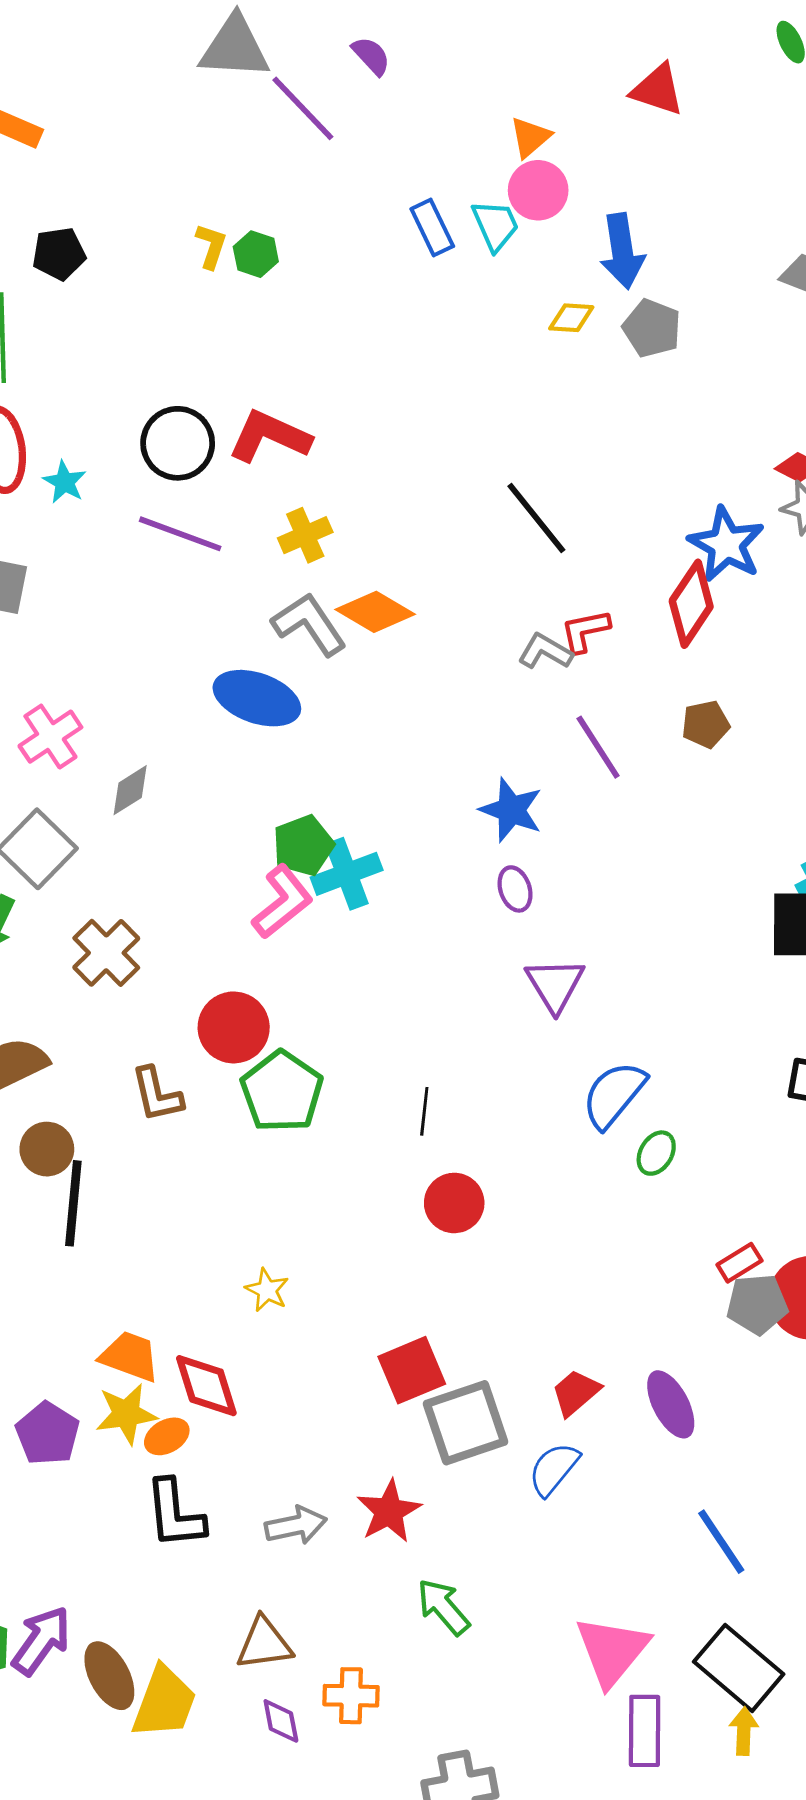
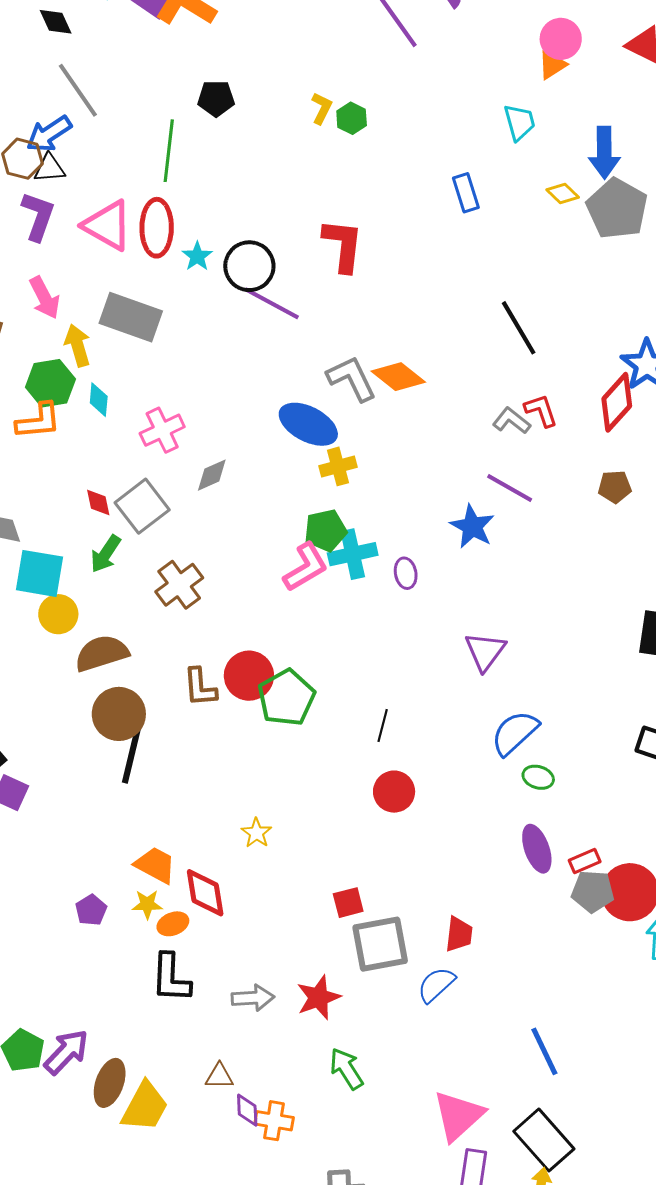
pink circle: (538, 190) -> (561, 39), moved
blue rectangle: (432, 228) -> (466, 193), moved
yellow diamond: (571, 318) -> (563, 193), turned 32
gray pentagon: (652, 328) -> (617, 209), size x1.5
red L-shape: (270, 436) -> (343, 245), turned 64
black circle: (178, 443) -> (249, 266), moved
yellow cross: (305, 535) -> (338, 466), moved
red L-shape: (585, 631) -> (541, 410), turned 75
purple line: (598, 747) -> (510, 488), moved, turned -36
purple ellipse: (515, 889) -> (406, 573), moved
red circle: (234, 1027) -> (249, 676), moved
brown circle: (47, 1149) -> (119, 714), size x1.4
green ellipse: (656, 1153) -> (538, 777), turned 68
red square: (412, 1370) -> (348, 903), size x0.7
red trapezoid: (576, 1393) -> (459, 934), turned 129
purple ellipse: (671, 1404) -> (537, 849), moved
yellow star: (126, 1414) -> (147, 904), size x0.7
purple pentagon: (47, 1434) -> (91, 910), size x0.7
brown triangle: (264, 1644) -> (219, 1076), size x0.7
brown ellipse: (109, 1676) -> (110, 1083), turned 39
purple diamond: (281, 1721) -> (247, 1110), moved

